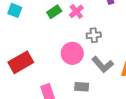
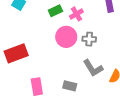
pink circle: (72, 53) -> (66, 37), moved

